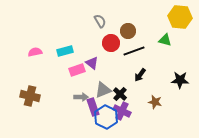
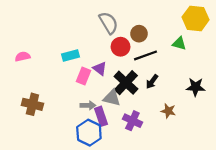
gray semicircle: (100, 21) -> (109, 23), size x1.5
pink semicircle: (35, 52) -> (23, 57), moved
pink rectangle: (77, 70) -> (84, 76), turned -49
gray triangle: (103, 90) -> (112, 98), turned 36
black cross: (120, 94) -> (126, 83), moved, size x1.6
blue hexagon: (106, 117) -> (89, 133), moved

